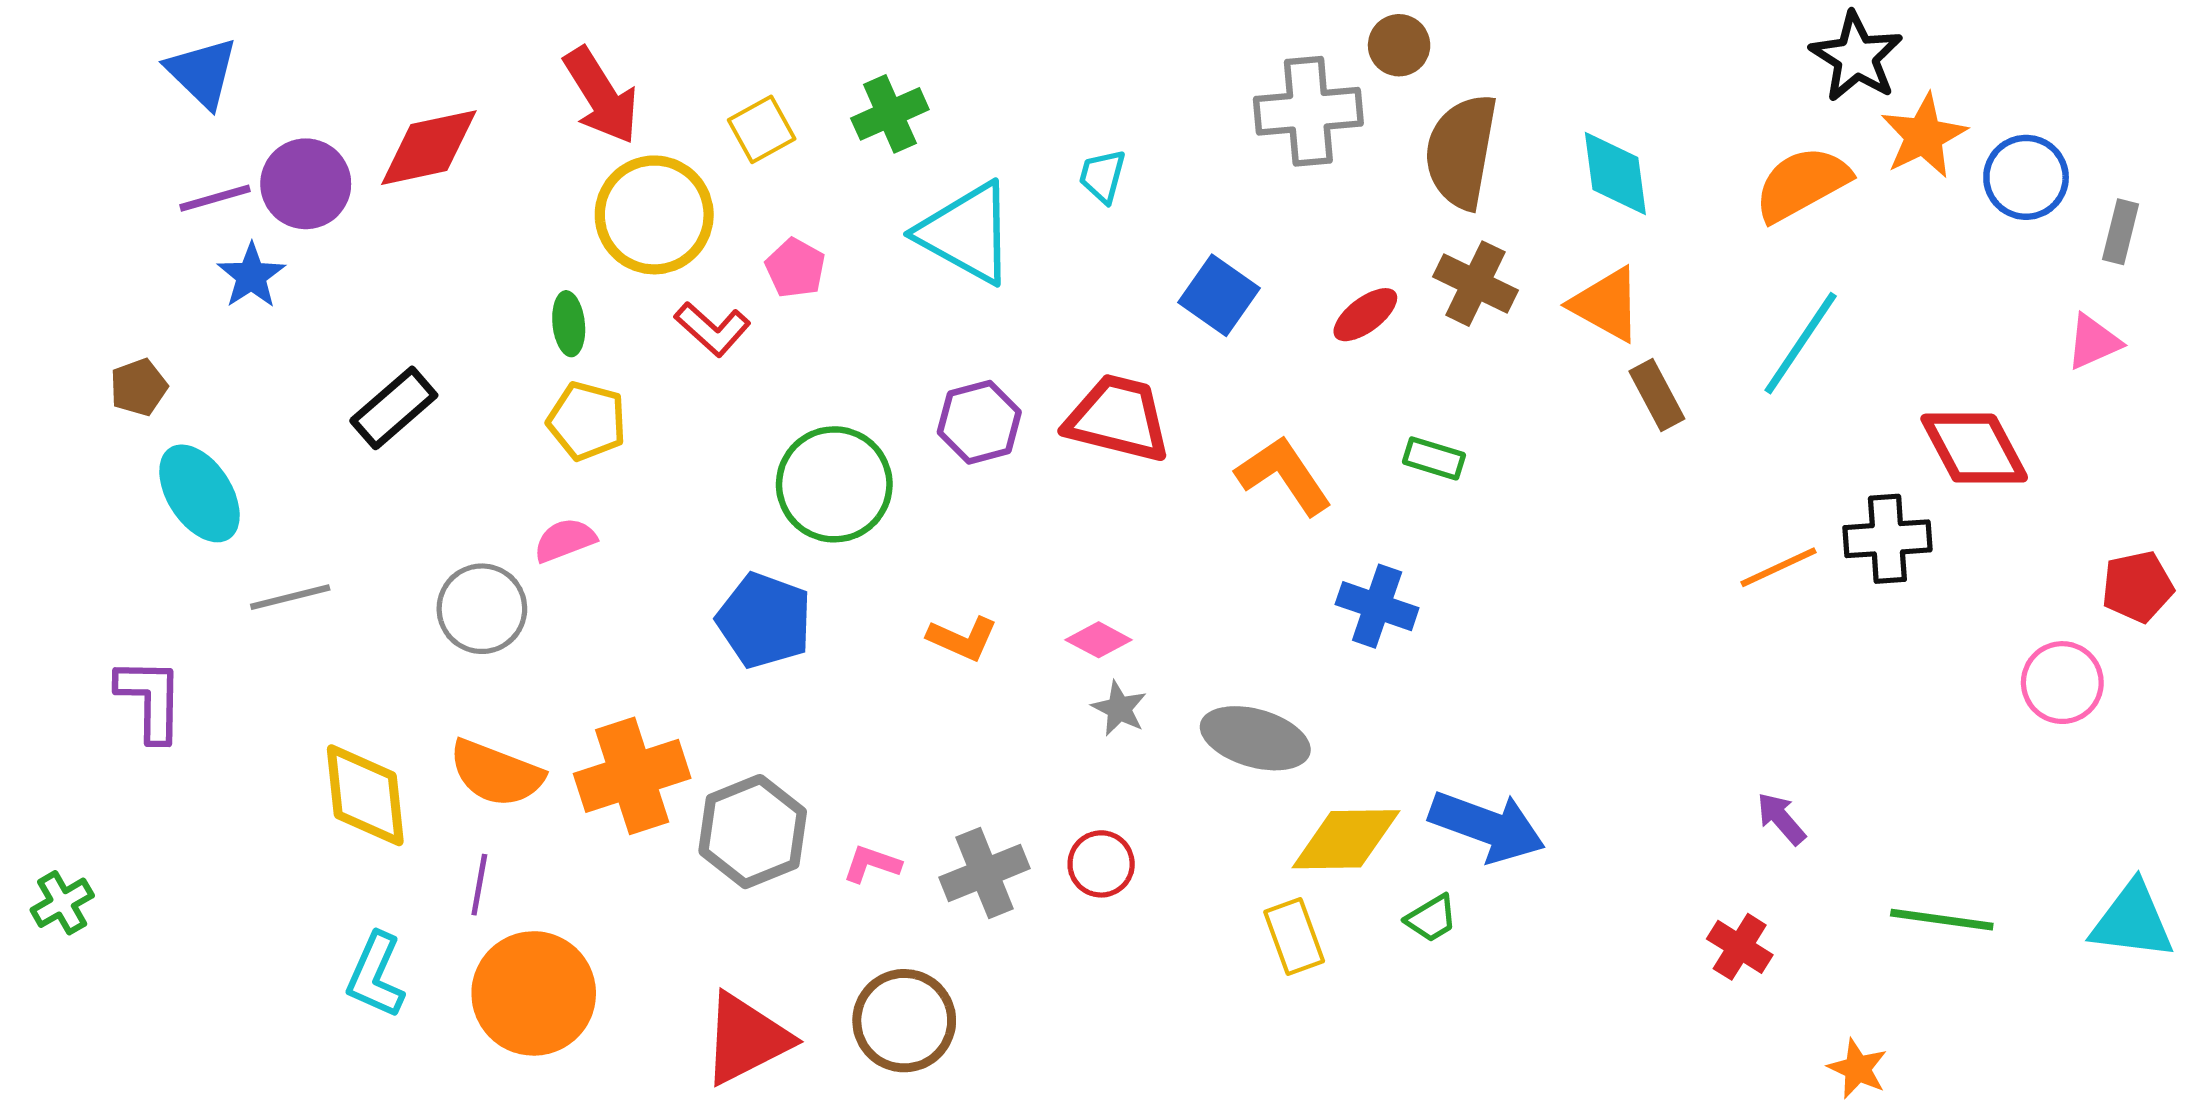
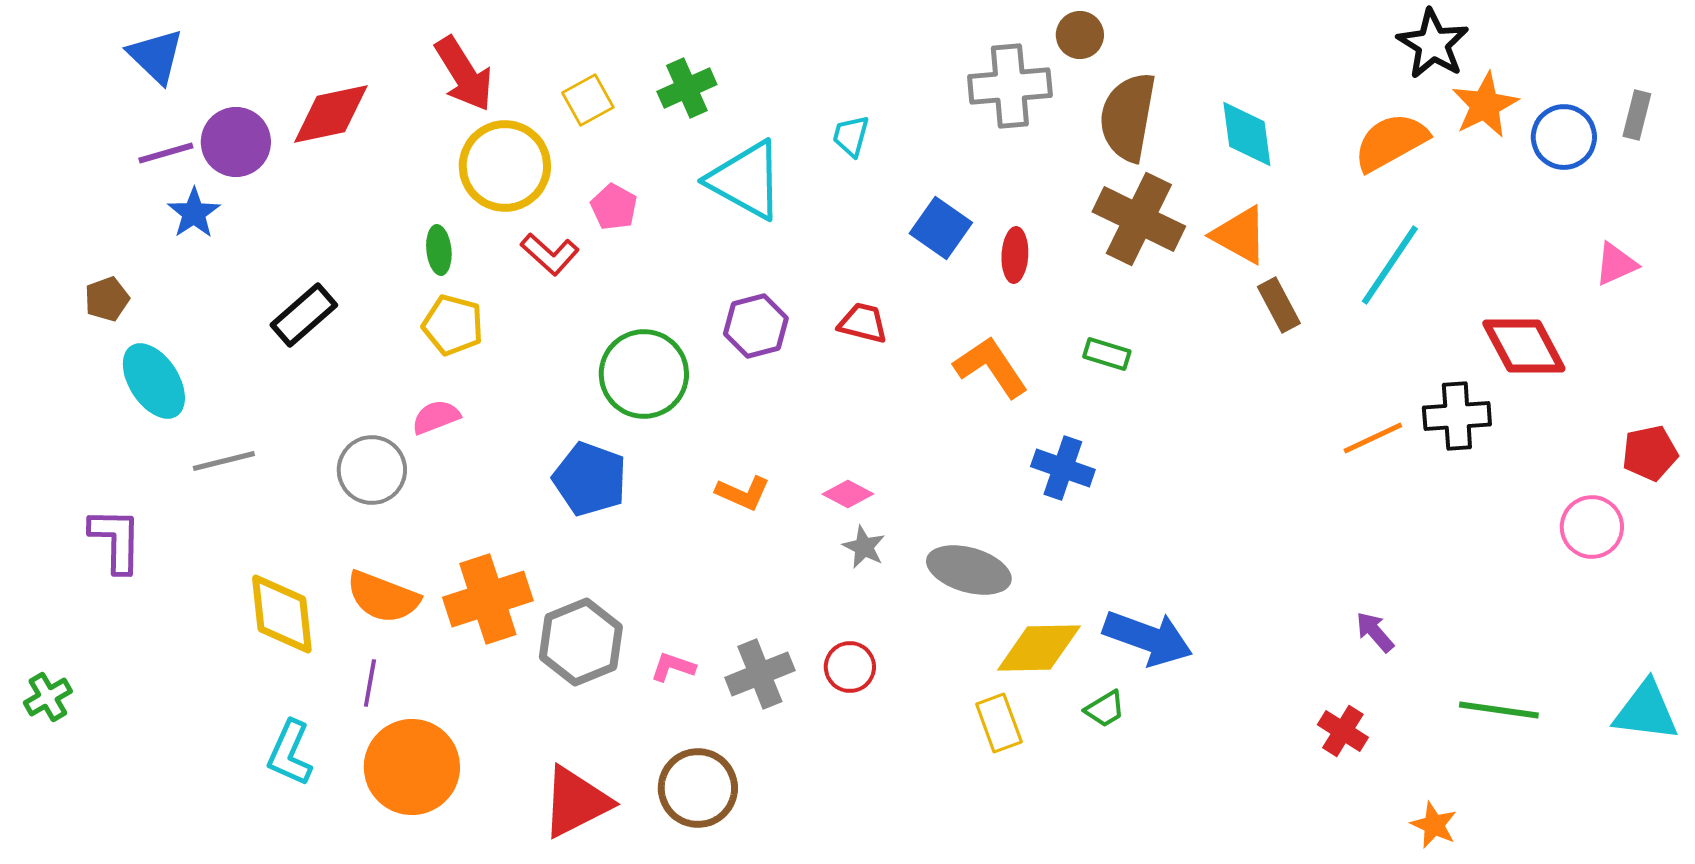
gray rectangle: (2121, 232) -> (1637, 115), moved
brown cross: (1475, 284) -> (1139, 219), size x1.4
red ellipse: (1365, 315) -> (1015, 255), moved, turned -50
red trapezoid: (1118, 418) -> (863, 323), size x0.6

